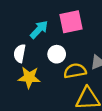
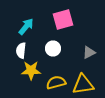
cyan arrow: (39, 30) -> (26, 26), moved
yellow semicircle: (75, 71) -> (56, 82), moved

